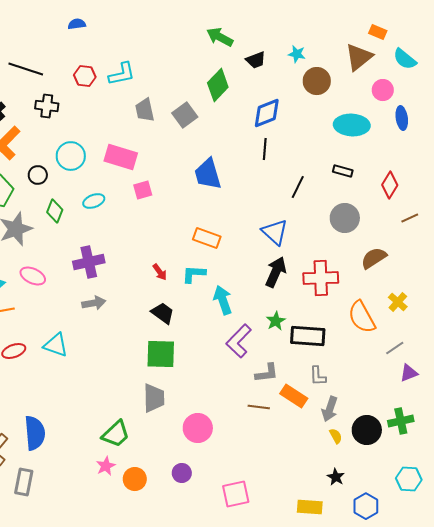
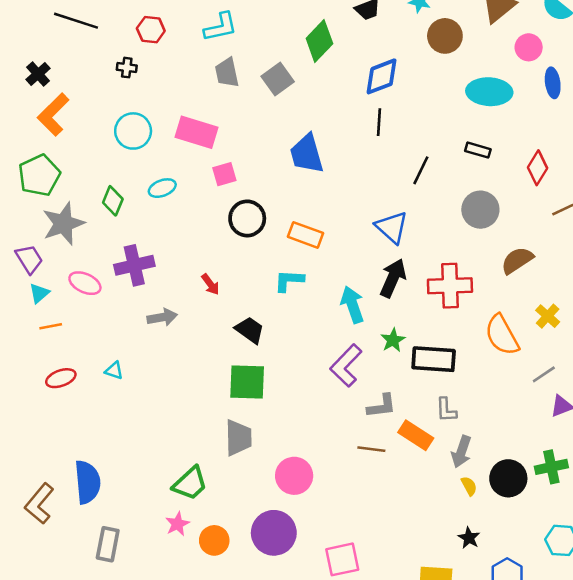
cyan L-shape: (122, 74) -> (221, 27), moved
black cross: (47, 106) -> (127, 68), moved, size x0.7
black circle: (38, 175) -> (247, 218), moved, size x1.5
purple cross: (89, 262) -> (134, 265), moved
red arrow: (160, 272) -> (210, 284), moved
cyan arrow: (223, 300) -> (352, 305), moved
cyan triangle: (56, 345) -> (114, 371), size x0.6
purple circle: (182, 473) -> (274, 533), size x1.8
gray rectangle: (24, 482) -> (108, 544), moved

